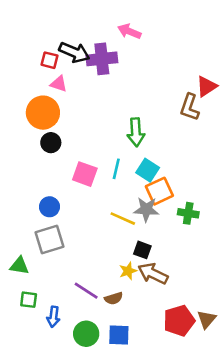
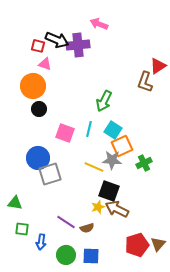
green arrow: (136, 132) -> (104, 101), turned 30
blue circle: (49, 207) -> (38, 158), size x1.5
green cross: (188, 213) -> (144, 163), turned -35
gray square: (49, 239) -> (50, 174), moved
black square: (142, 250) -> (109, 191), size x1.5

